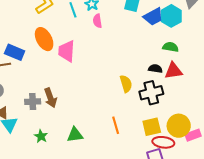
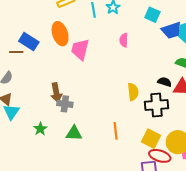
pink semicircle: (97, 21) -> (124, 40), moved
gray cross: (33, 102) -> (65, 104), moved
yellow square: (152, 127) -> (151, 139), turned 30

